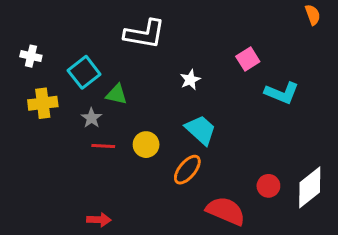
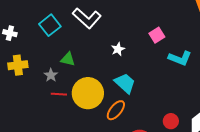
white L-shape: (145, 34) -> (87, 18), turned 32
cyan square: (84, 72) -> (50, 25), moved
yellow circle: (146, 145) -> (88, 93), size x1.8

